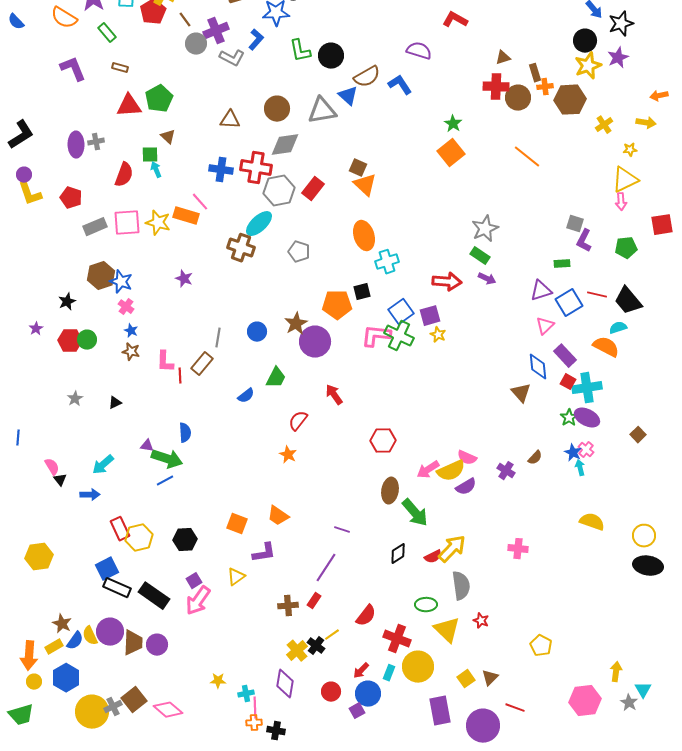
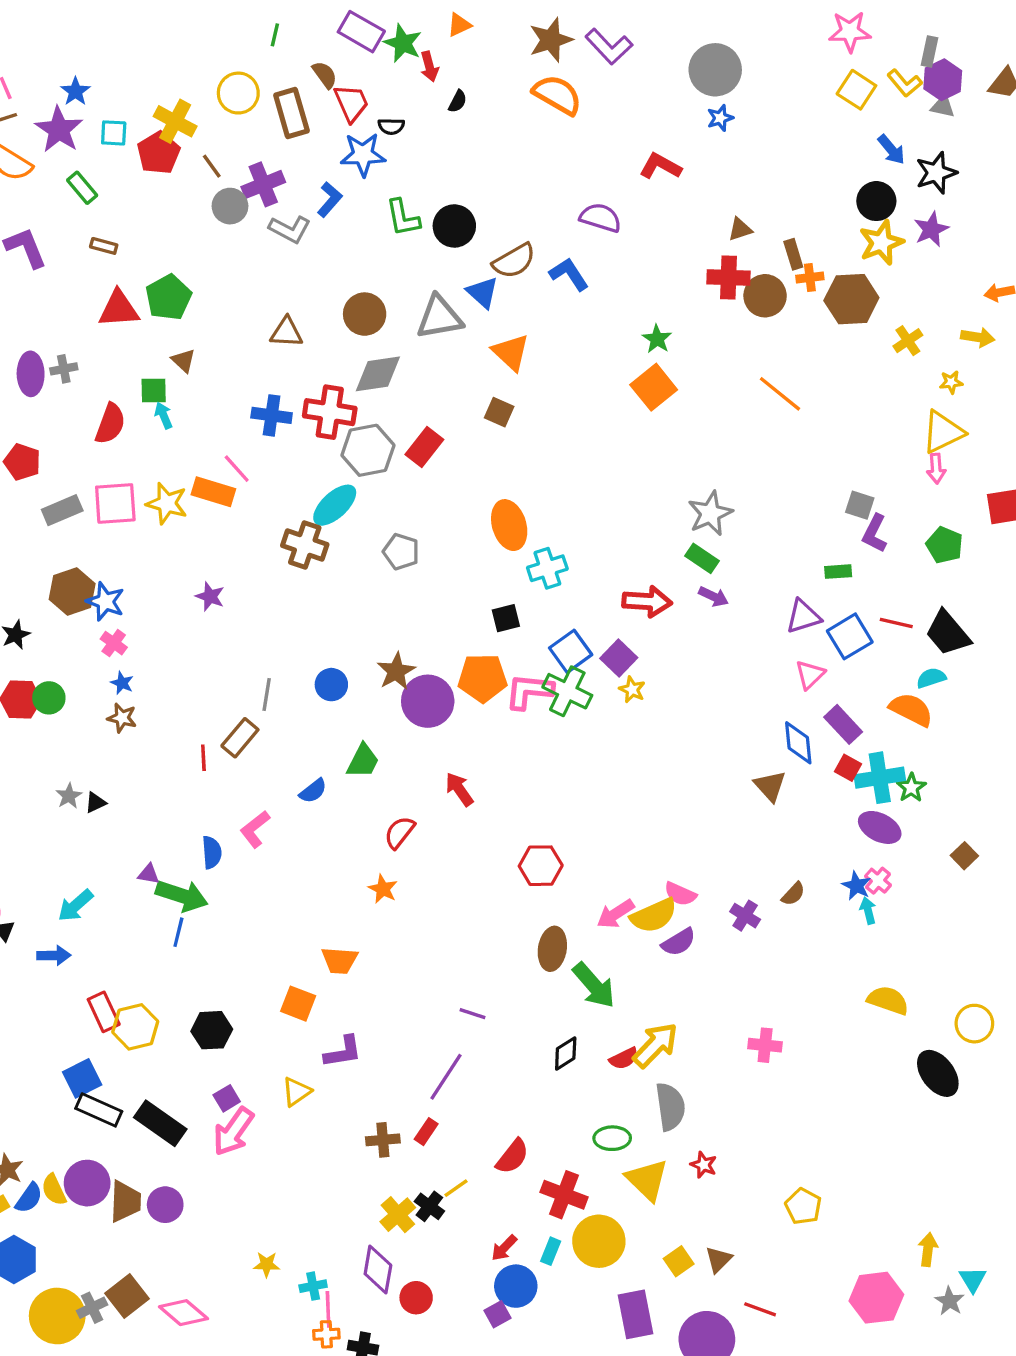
orange triangle: (365, 185) -> (511, 352), moved
green pentagon: (626, 248) -> (944, 545), turned 30
orange pentagon: (337, 305) -> (483, 678), moved
purple square: (430, 316) -> (619, 658), turned -30
pink L-shape: (165, 362) -> (255, 829), moved, turned 50
gray star: (75, 399) -> (69, 796), moved
green star: (569, 418) -> (911, 788), moved
blue line: (165, 481) -> (178, 932), turned -48
orange trapezoid: (278, 516) -> (340, 960), moved, turned -30
black ellipse: (648, 566) -> (938, 1073), moved, turned 44
red circle: (331, 692) -> (416, 1298), moved

